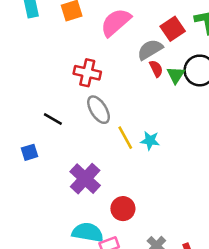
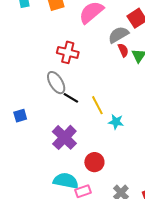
gray ellipse: (99, 110) -> (56, 83), moved
black line: (53, 119) -> (71, 98), moved
cyan star: (150, 141) -> (116, 122), moved

